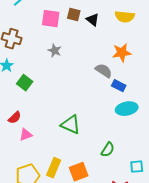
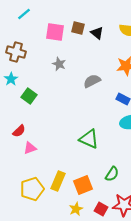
gray semicircle: (104, 71) -> (92, 81), moved, turned -60
green triangle: (71, 125) -> (89, 139), moved
green semicircle: (108, 150) -> (112, 174), moved

